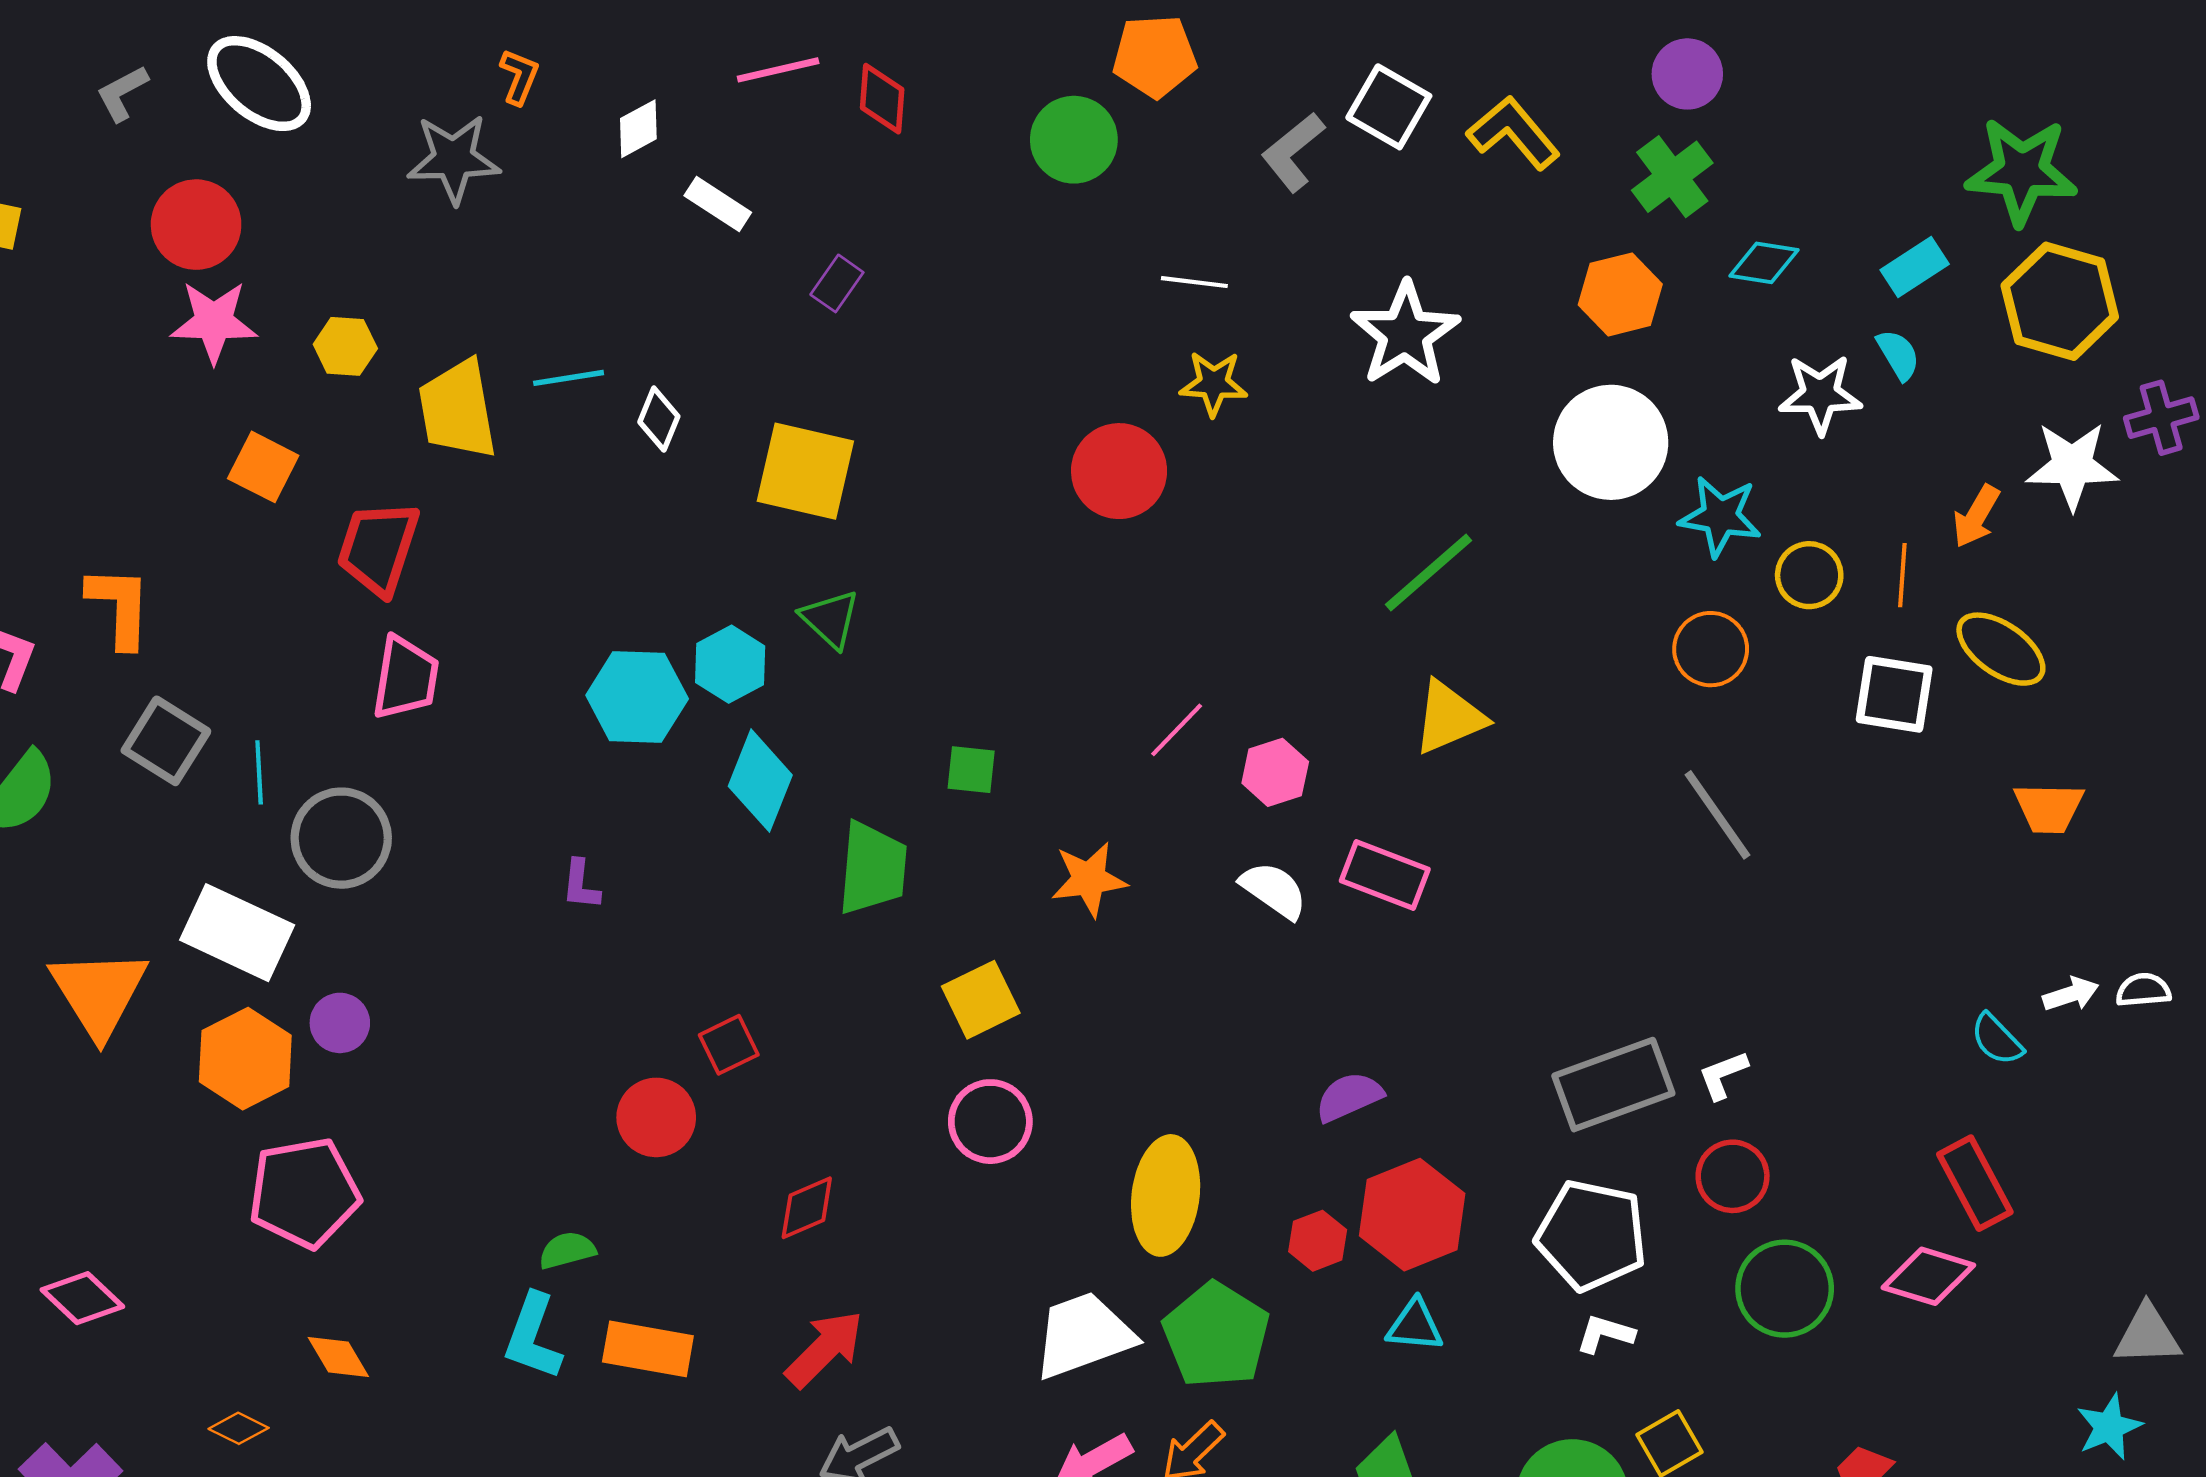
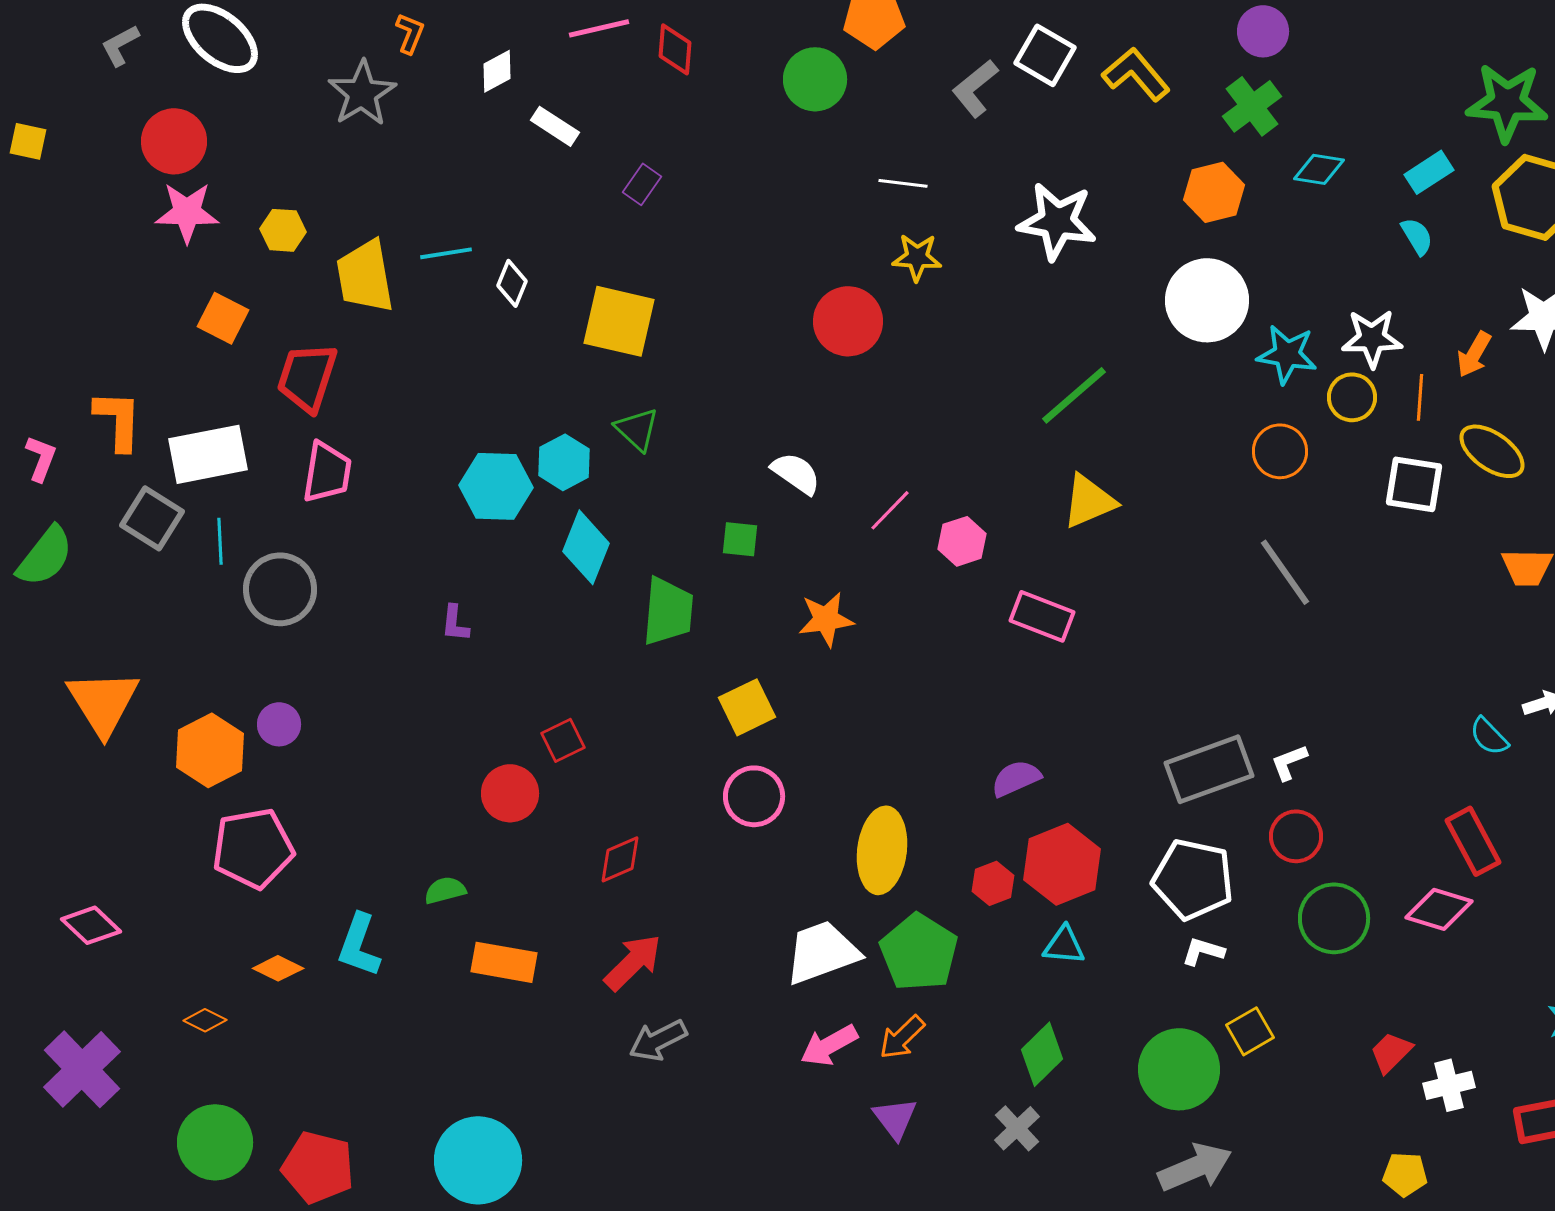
gray star: (454, 159) -> (362, 93), turned -30
white star: (1405, 334) -> (1057, 221), turned -30
white star: (1820, 394) -> (1372, 338), moved
white semicircle: (1274, 890) -> (796, 473), moved
white rectangle: (237, 933) -> (208, 454), moved, turned -36
cyan L-shape: (533, 1337) -> (359, 945), moved
orange diamond: (338, 1357) -> (278, 968), turned -33

